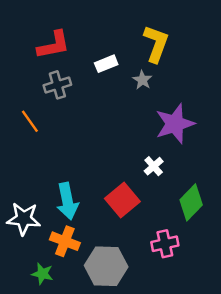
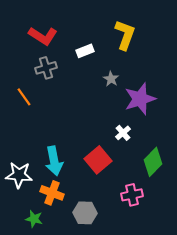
red L-shape: (54, 45) -> (43, 36), turned 44
gray star: (142, 80) -> (111, 79), moved
gray hexagon: (106, 266) -> (85, 213), size x0.7

